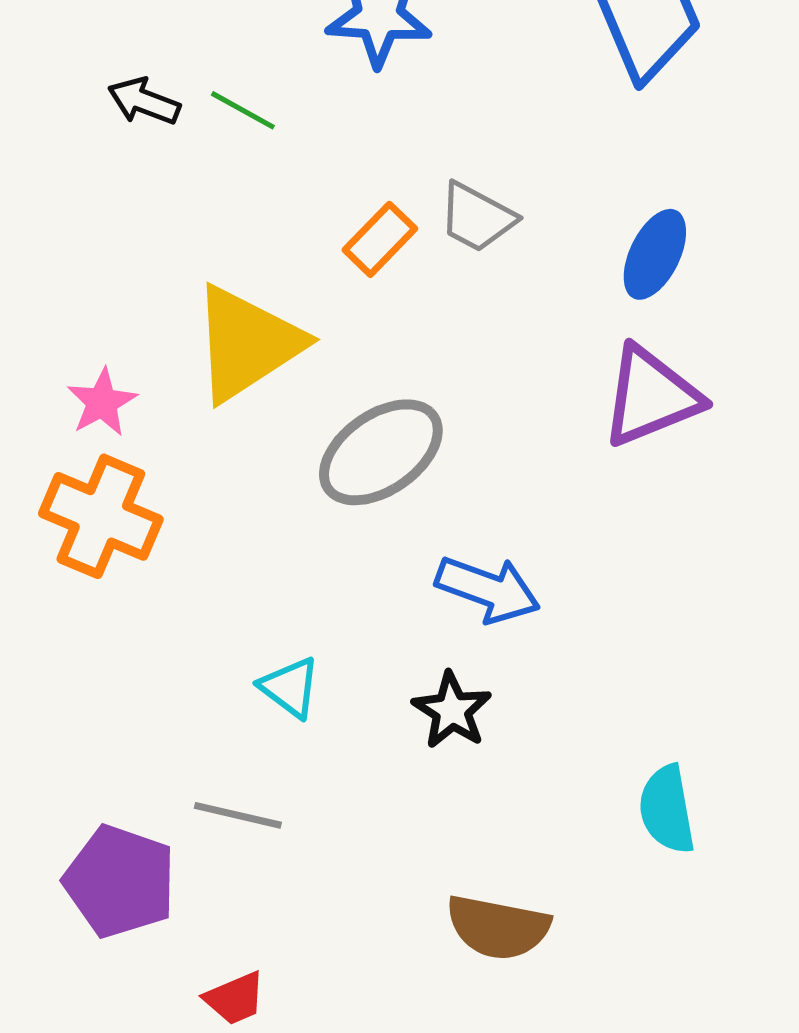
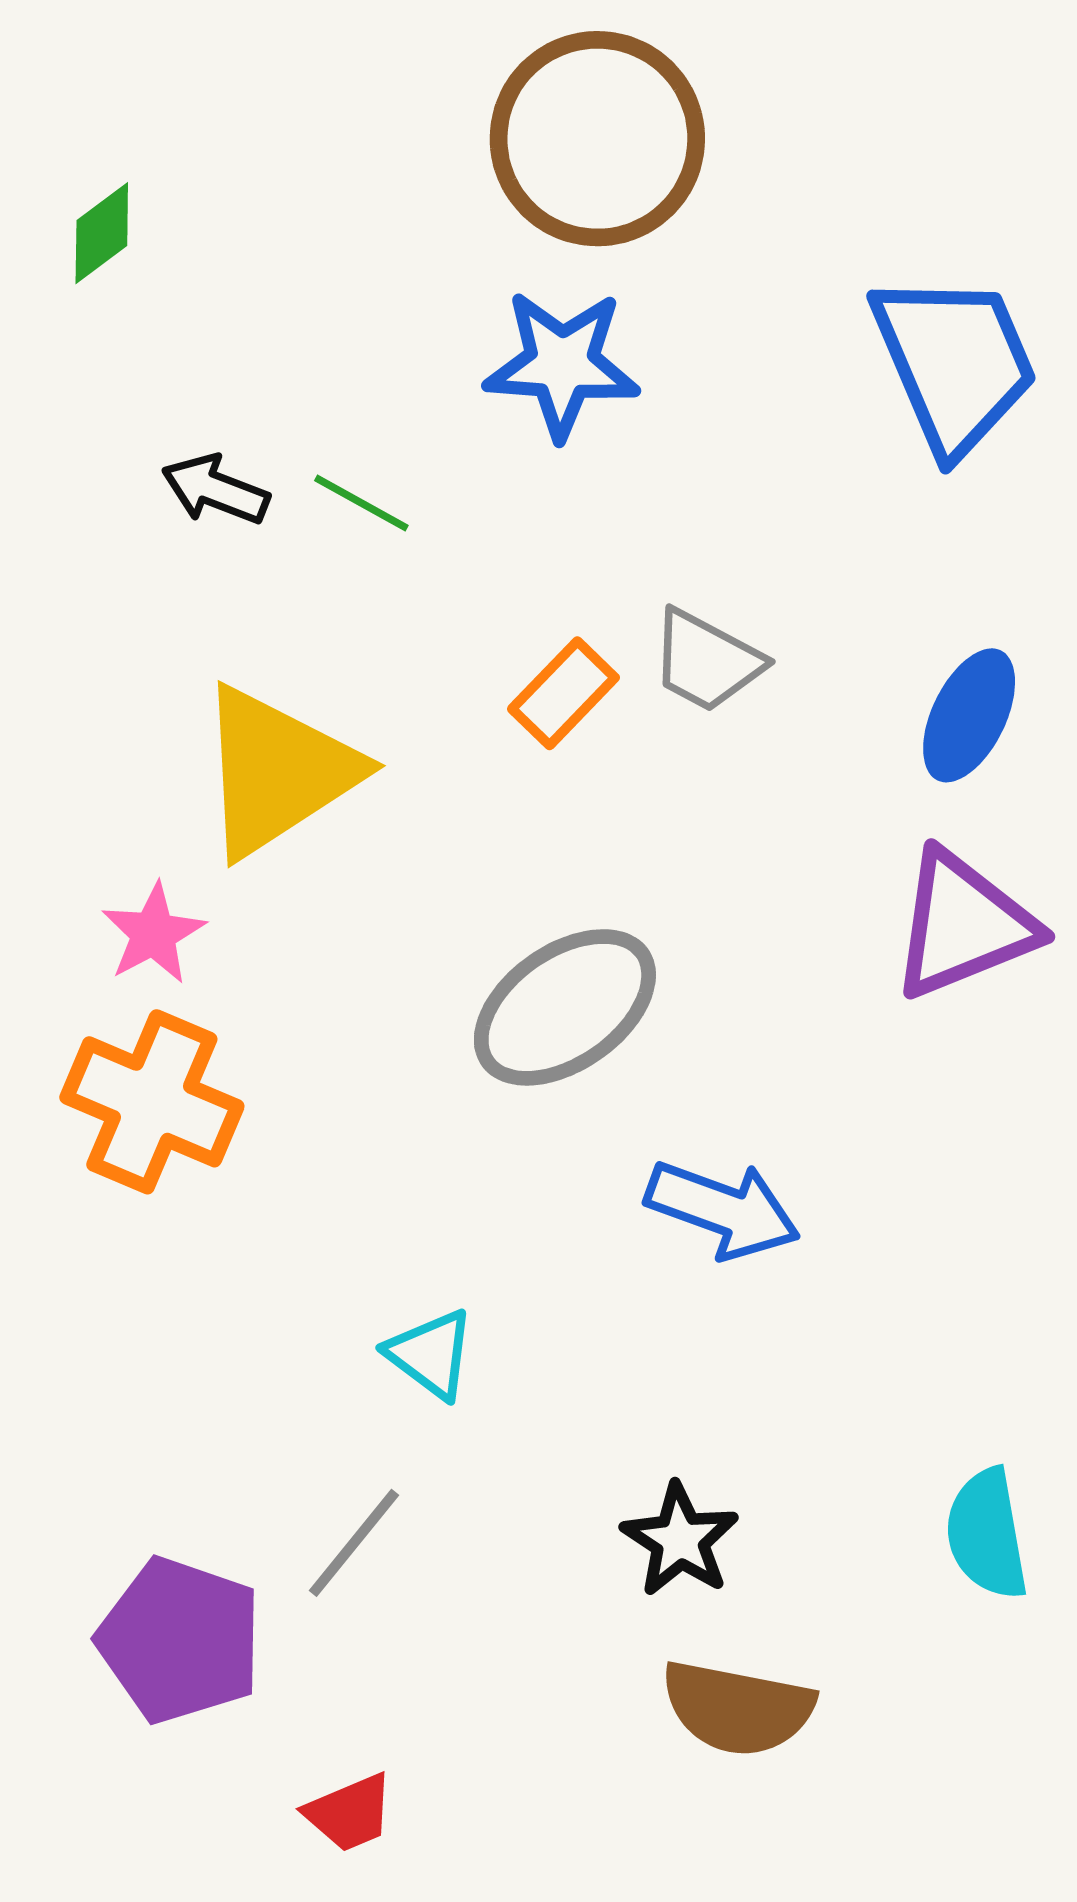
yellow triangle: (247, 343) -> (277, 771), moved
black star: (452, 710) -> (680, 1540), moved
gray line: (238, 815) -> (354, 1543), turned -64

